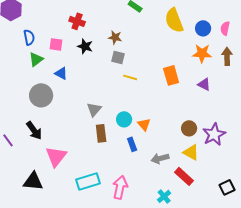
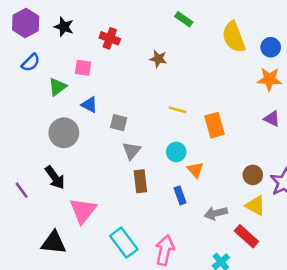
blue semicircle: (29, 37) -> (31, 63), moved, turned 56
black star: (85, 46) -> (64, 27), moved
gray square: (118, 57) -> (119, 123), moved
orange rectangle: (171, 75) -> (214, 125), moved
cyan circle: (124, 119) -> (176, 152), moved
cyan rectangle: (88, 181) -> (124, 243), turned 70

